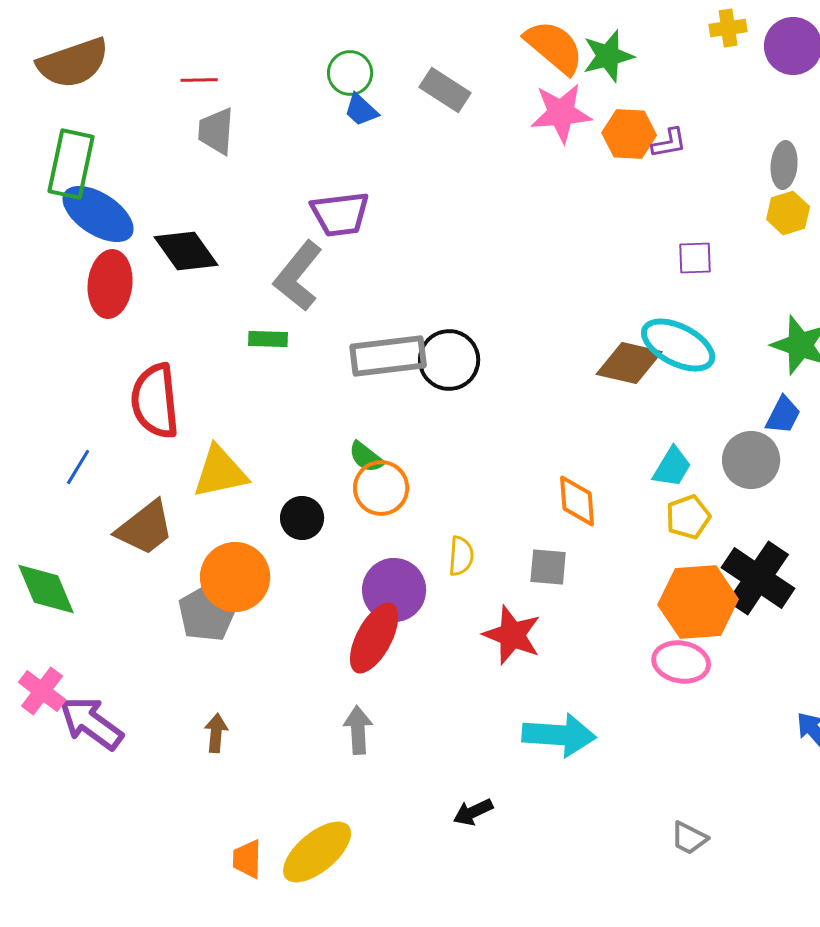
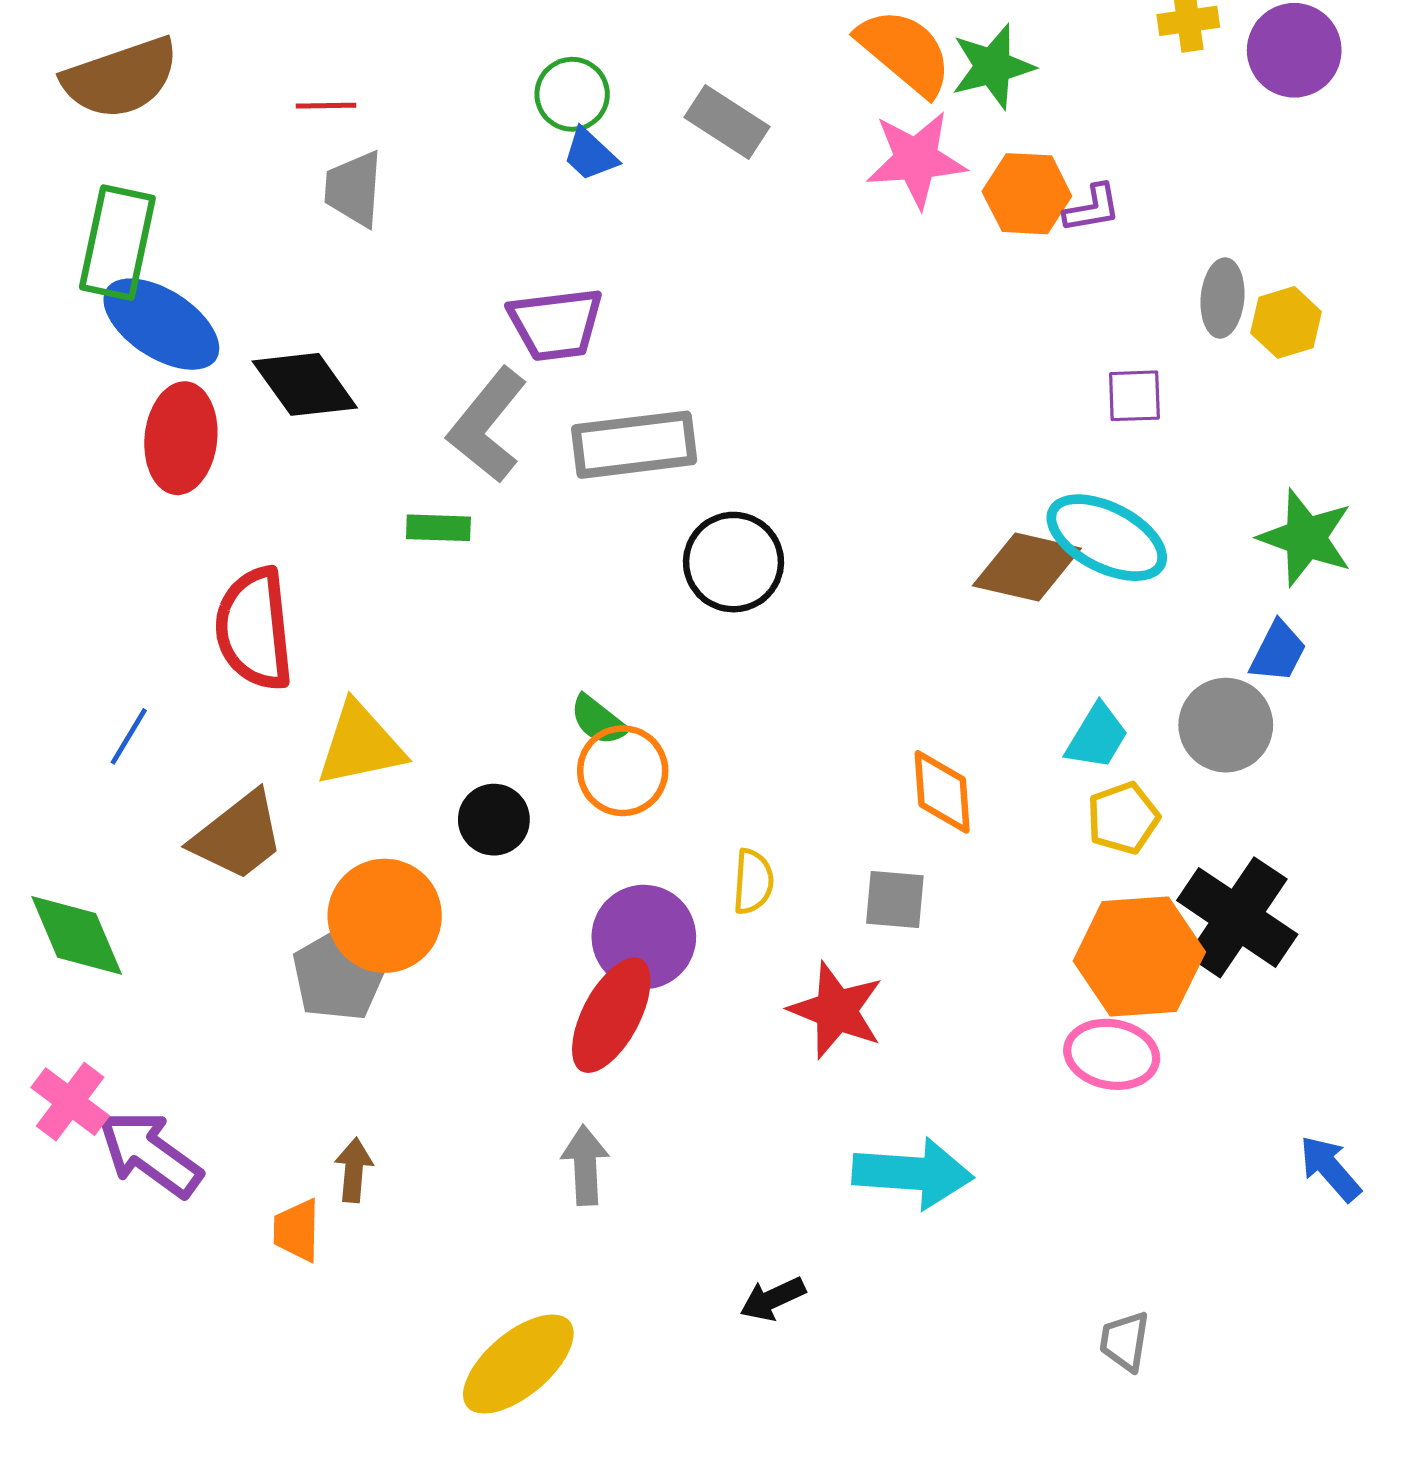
gray ellipse: (784, 165) -> (1222, 298), moved
gray rectangle: (388, 356) -> (634, 445), moved
gray trapezoid: (689, 838) -> (1125, 1341), turned 72
orange trapezoid: (247, 859) -> (297, 1230), moved

